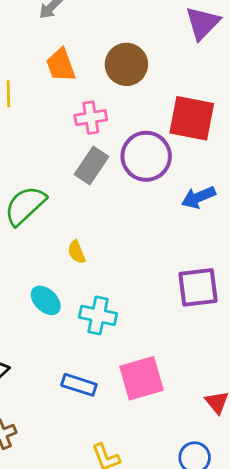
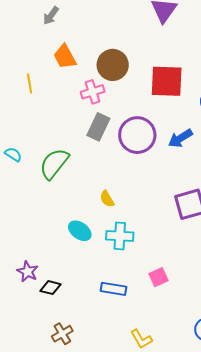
brown circle: (126, 64) -> (113, 65), moved
purple circle: (146, 156) -> (137, 135), moved
yellow semicircle: (77, 252) -> (107, 199), moved
pink square: (141, 378) -> (159, 277), size x0.6

